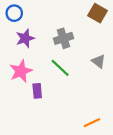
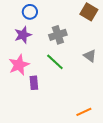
blue circle: (14, 13) -> (30, 12), moved

